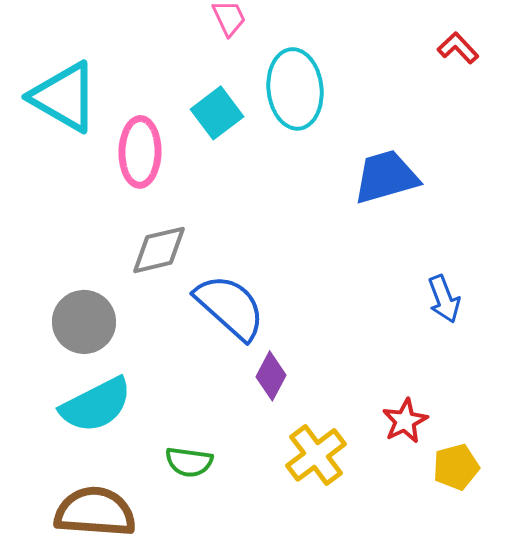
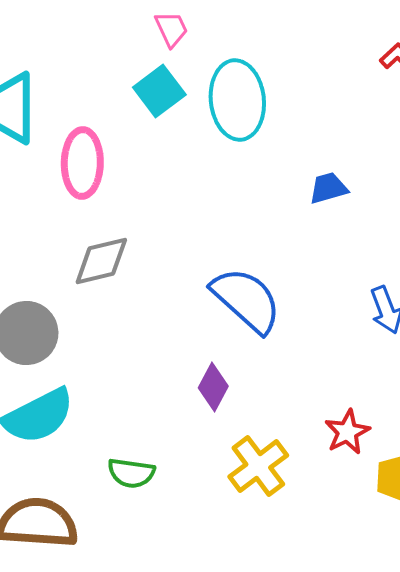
cyan square: (217, 113) -> (159, 91), moved
blue trapezoid: (386, 177) -> (328, 188), size x0.6
blue semicircle: (230, 307) -> (246, 300), moved

